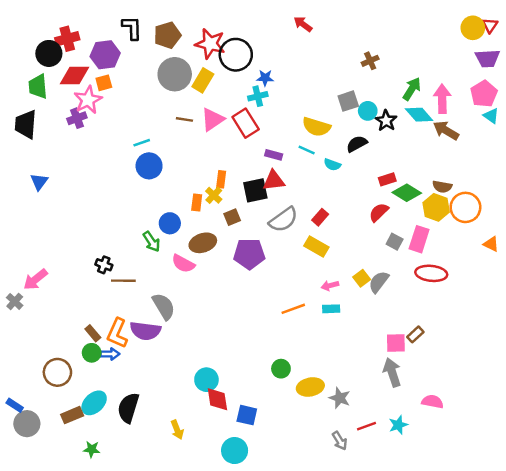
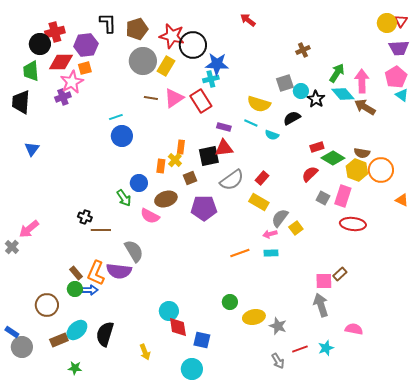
blue star: (265, 78) -> (217, 64), size x1.6
gray semicircle: (379, 282) -> (280, 218), moved

